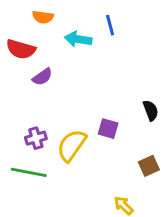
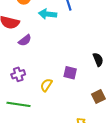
purple cross: (36, 138) -> (18, 74), moved
yellow semicircle: (72, 145) -> (46, 85), size x0.6

